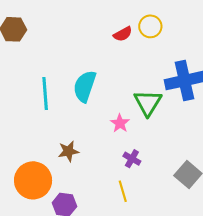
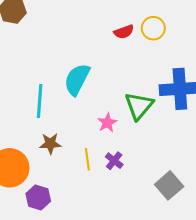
cyan line: (45, 94) -> (40, 101), moved
yellow line: (123, 191) -> (87, 159), moved

